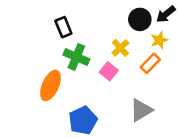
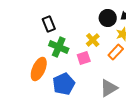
pink square: (109, 71) -> (84, 58), turned 32
blue pentagon: (83, 120) -> (64, 84), moved

